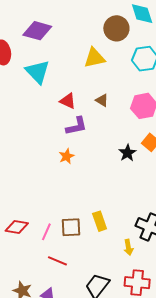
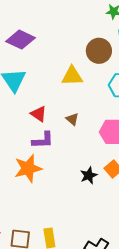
orange star: (67, 156) -> (28, 168), size x1.8

